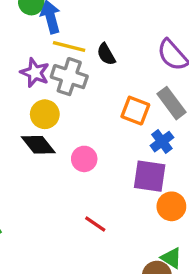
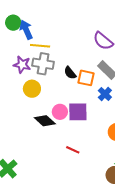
black semicircle: (106, 54) -> (70, 73), moved
black diamond: (38, 145) -> (45, 121), moved
purple square: (150, 176) -> (78, 112), moved

